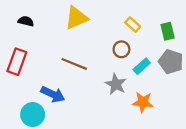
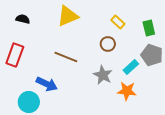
cyan rectangle: (142, 66) -> (131, 67), moved

